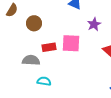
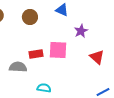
brown circle: (34, 23) -> (30, 17), moved
cyan semicircle: (44, 81) -> (44, 88), moved

